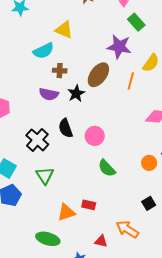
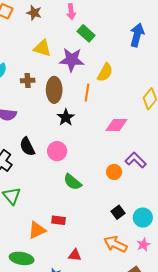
yellow triangle: (64, 30) -> (42, 48), moved
brown cross: (60, 71) -> (28, 81), moved
brown ellipse: (98, 75) -> (54, 90), turned -30
black star: (76, 93) -> (66, 117), moved
orange arrow: (127, 229) -> (115, 244), moved

